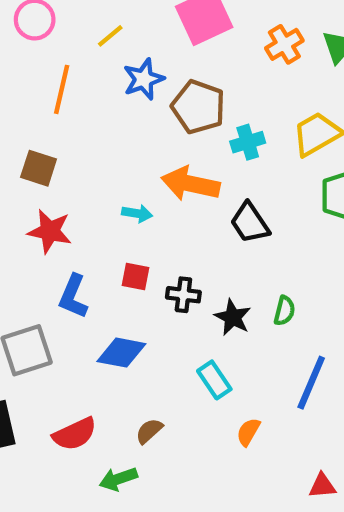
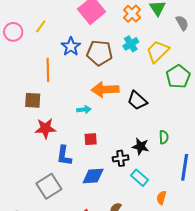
yellow line: (110, 36) -> (41, 26), moved
orange line: (62, 89) -> (48, 70), moved
cyan cross: (248, 142) -> (131, 44), moved
black cross: (183, 295) -> (121, 158), moved

